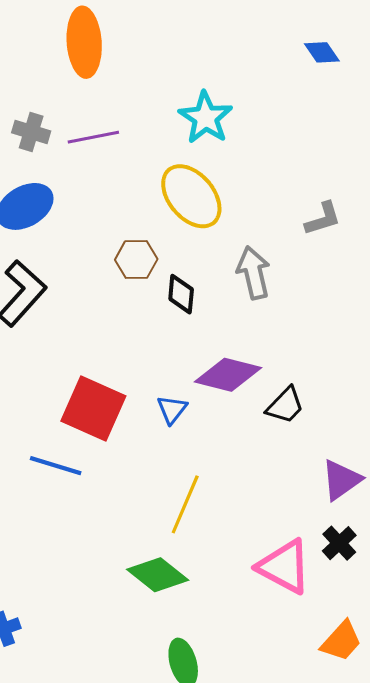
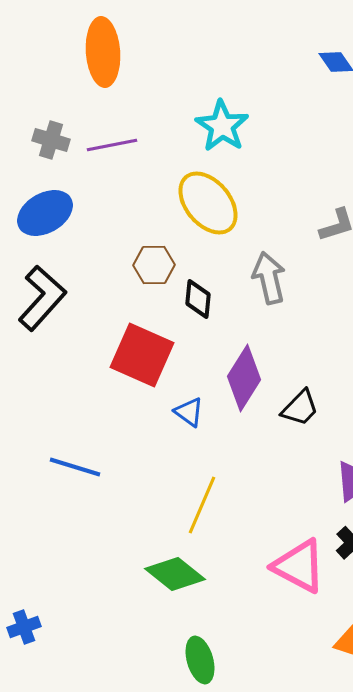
purple diamond: (228, 375) -> (244, 378), turned -72
red square: (93, 408) -> (142, 355), moved
blue triangle: (172, 409) -> (189, 412), turned -32

